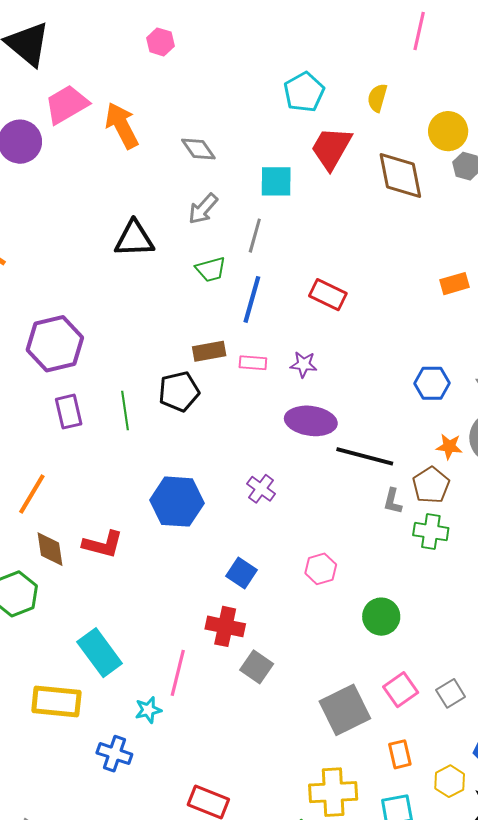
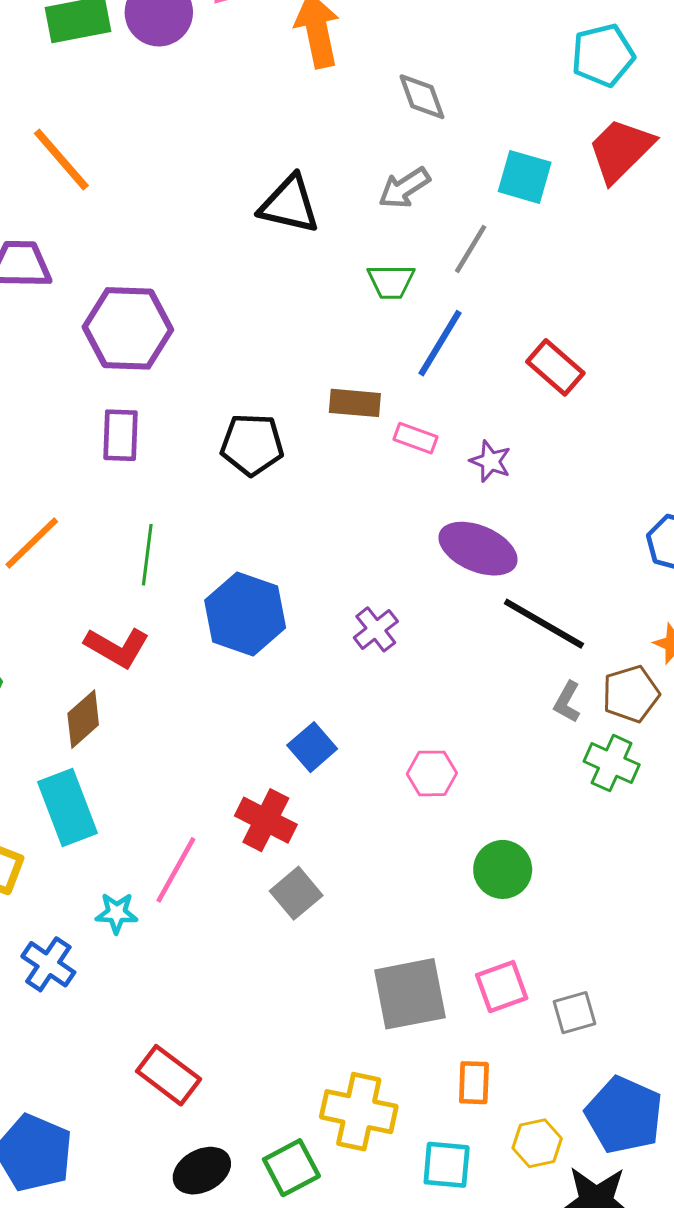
black pentagon: (179, 391) -> (252, 445), moved
green line: (125, 410) -> (147, 555), moved
brown diamond: (50, 549) -> (83, 719), moved, turned 42

